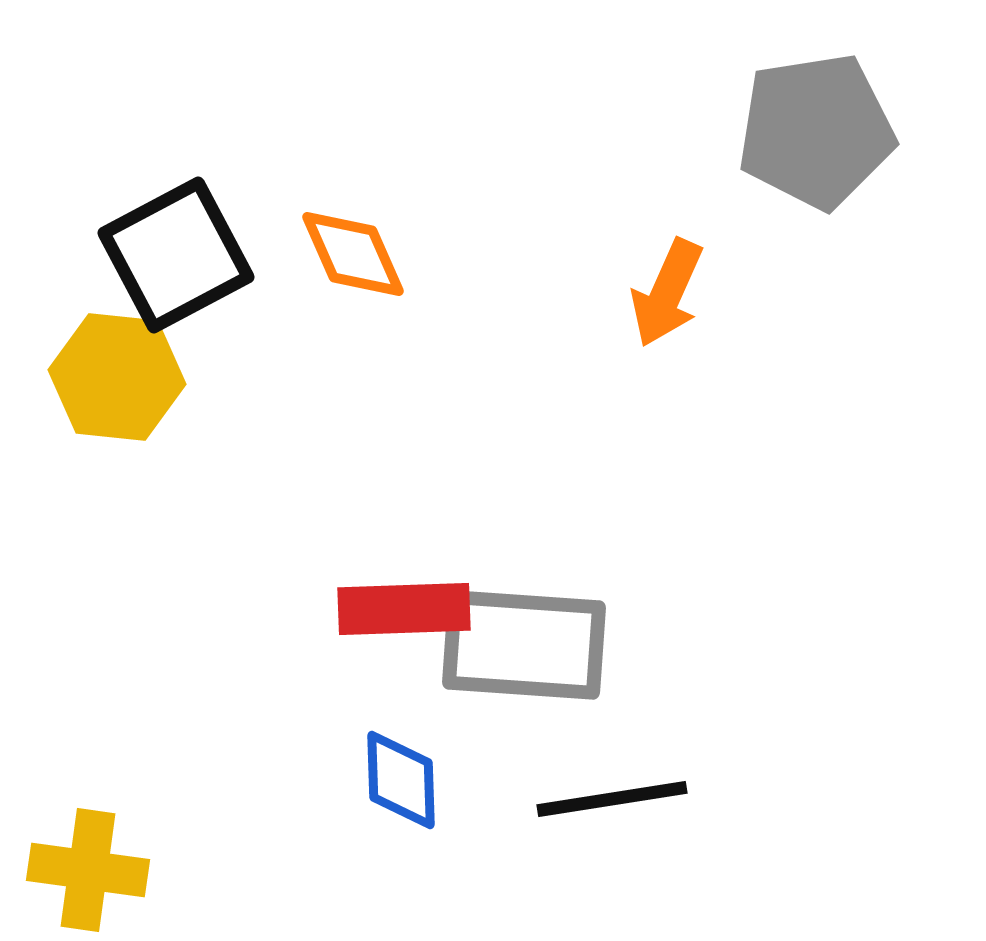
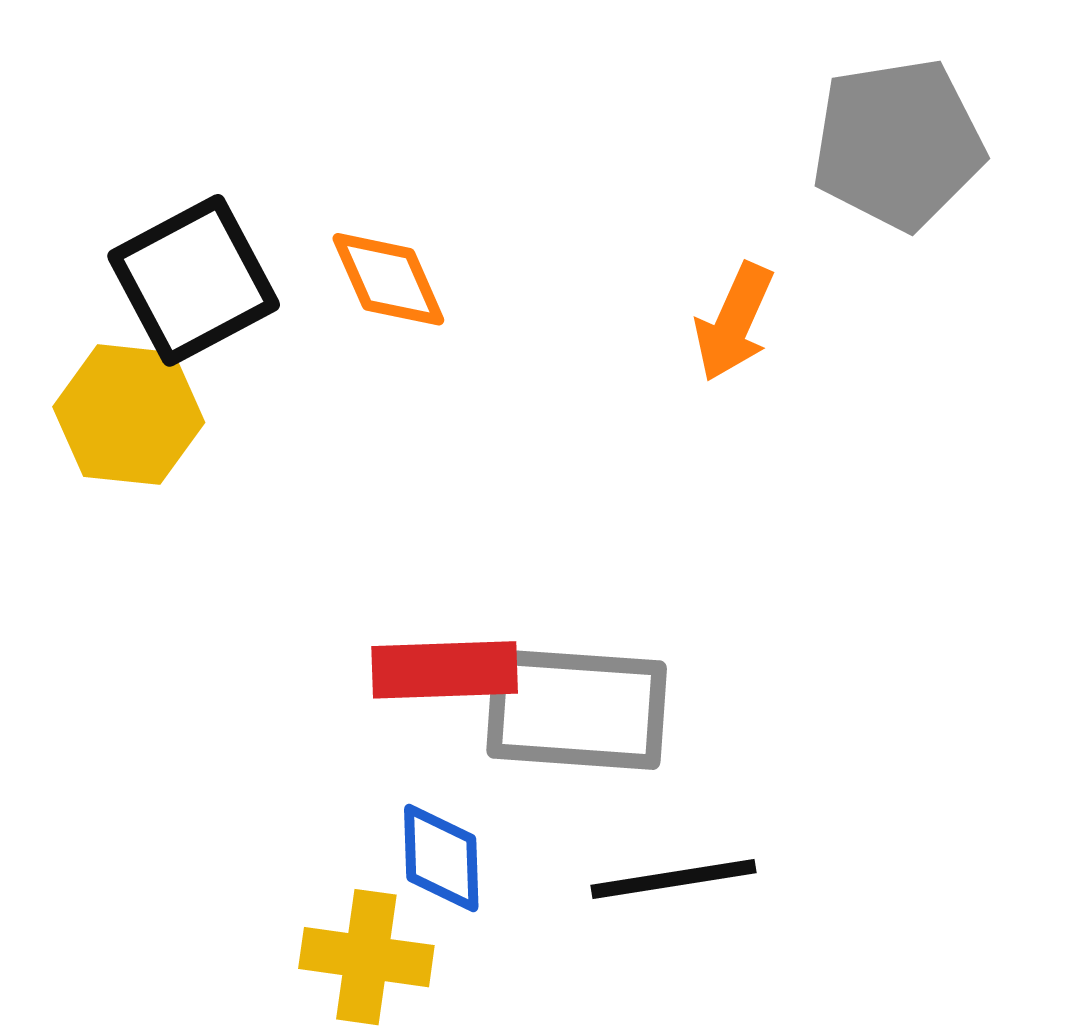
yellow cross: (88, 870) -> (366, 957), moved

